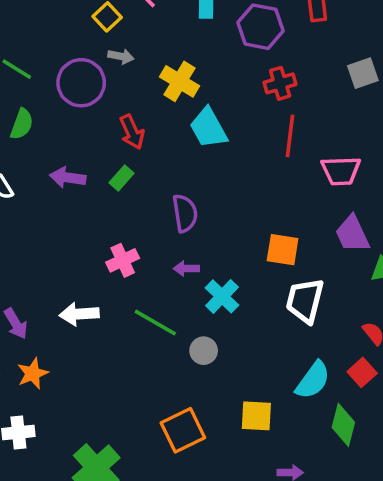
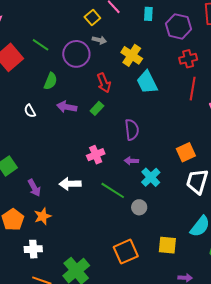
green semicircle: (22, 124) -> (51, 81), moved
orange square: (283, 250) -> (186, 152), turned -36

